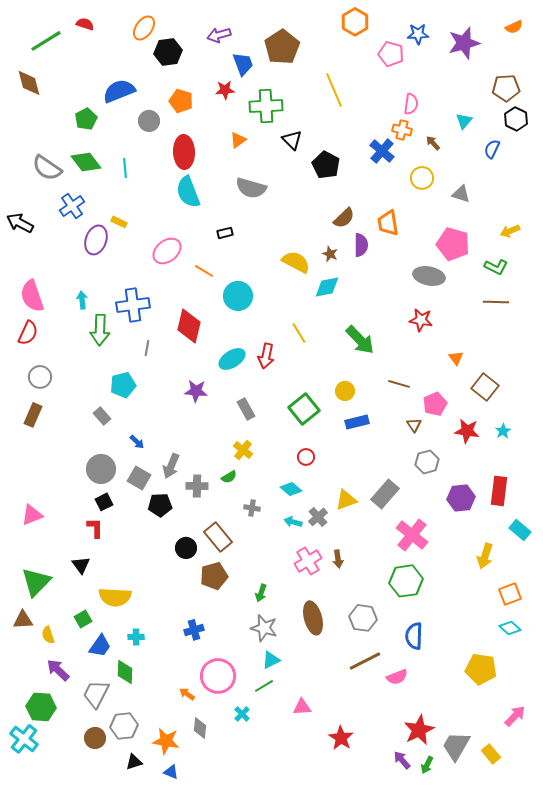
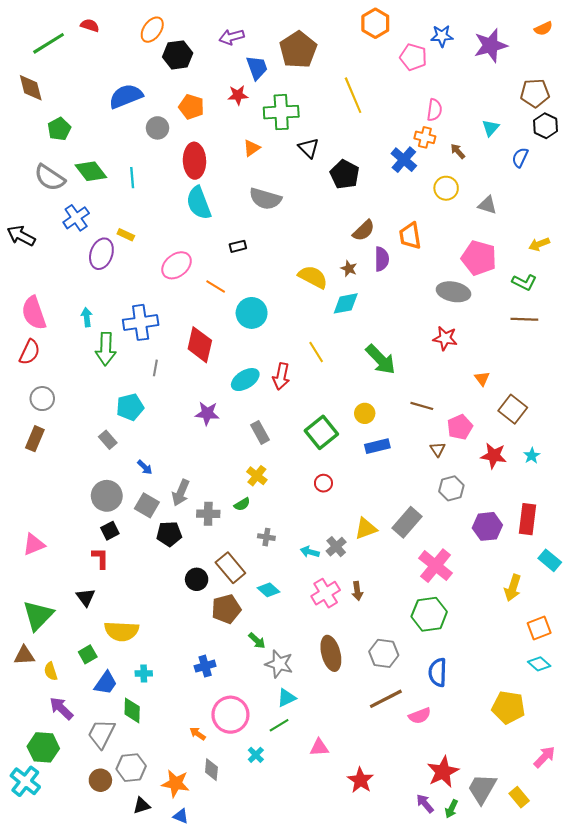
green pentagon: (86, 119) -> (59, 129), moved
cyan diamond: (291, 489) -> (268, 590), moved
green arrow: (261, 593) -> (257, 641), moved, turned -66

